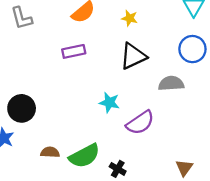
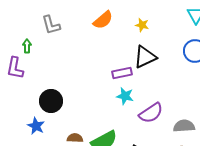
purple rectangle: (74, 51) -> (122, 73), moved
gray semicircle: (171, 83) -> (184, 126), moved

